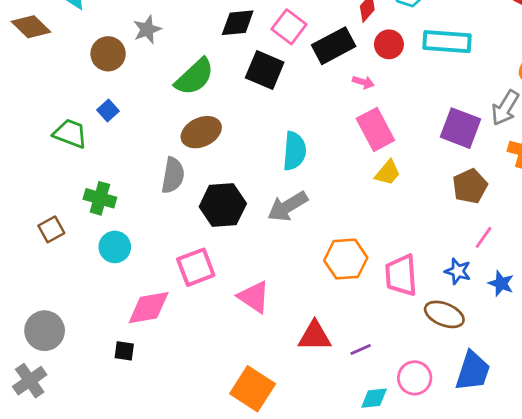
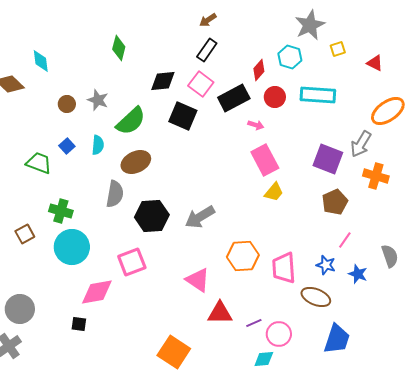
gray star: (147, 29) -> (98, 100), moved, turned -30
brown circle: (108, 54) -> (67, 104), size x0.7
cyan semicircle: (294, 151) -> (98, 145), moved, size x0.7
cyan circle: (115, 247) -> (72, 247), size x1.5
pink triangle: (254, 297) -> (198, 280), moved
pink circle: (415, 378) -> (279, 334), moved

